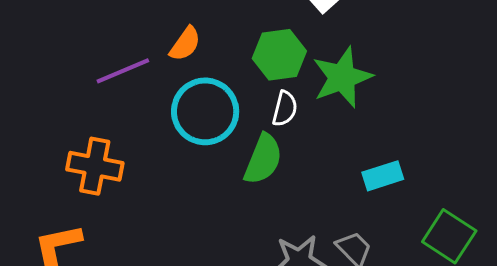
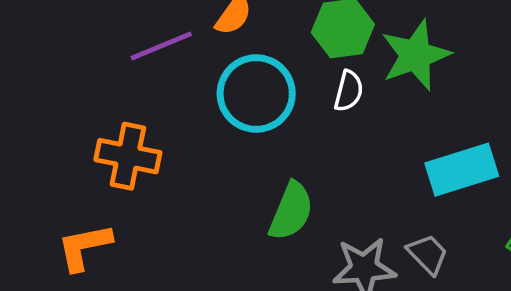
green semicircle: (263, 159) -> (291, 211), moved
cyan rectangle: (383, 176) -> (462, 170), size x1.5

